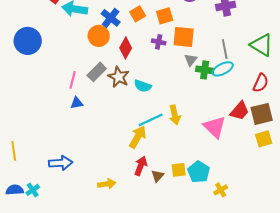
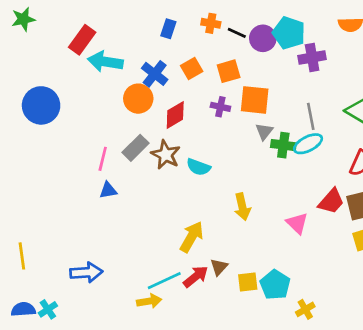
red diamond: (126, 48) -> (175, 115), turned 30
cyan line: (151, 120) -> (164, 281), moved
pink triangle: (215, 127) -> (297, 223), size x0.7
red arrow: (141, 166) -> (196, 277), turned 30
brown triangle: (158, 176) -> (219, 267), moved

